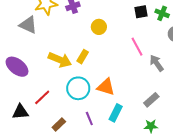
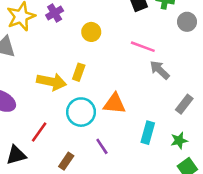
pink line: (137, 47) -> (143, 47), turned -30
gray arrow: (157, 63) -> (160, 70), moved
gray rectangle: (151, 100) -> (184, 104), moved
cyan rectangle: (116, 113) -> (148, 133), moved

